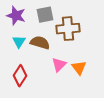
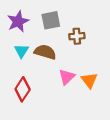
purple star: (16, 16) -> (18, 21), turned 30
brown cross: (68, 29) -> (77, 36), size x0.6

